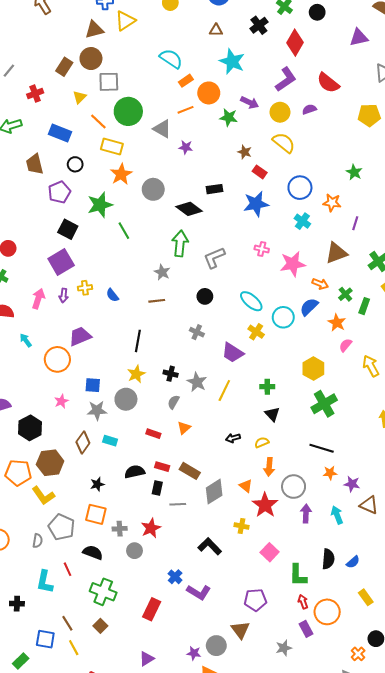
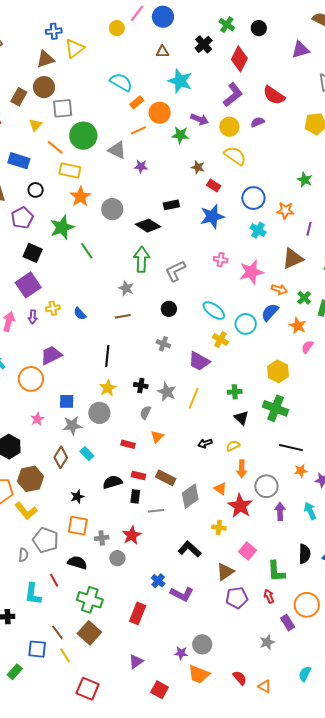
green cross: (324, 404) -> (276, 408), moved, turned -35
cyan rectangle: (110, 441) -> (87, 454), turned 32
red arrow: (303, 602) -> (269, 596), moved
brown square: (100, 626) -> (89, 633), size x1.6
brown triangle: (240, 630) -> (225, 572), moved, turned 36

